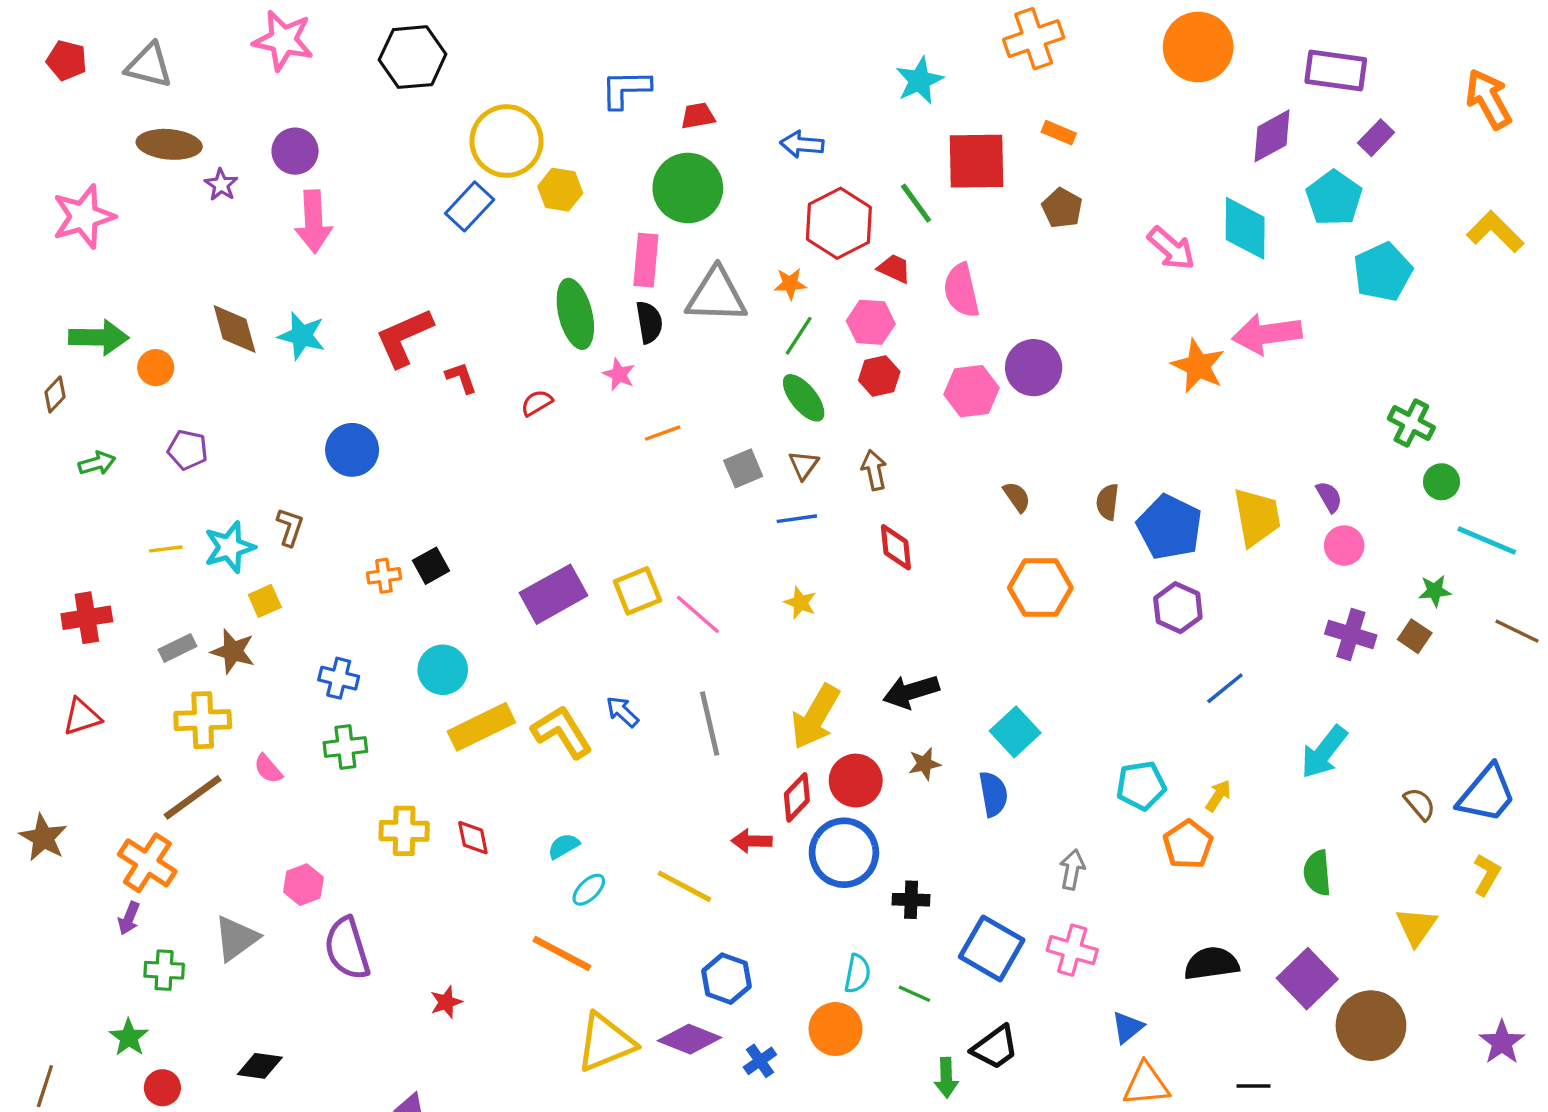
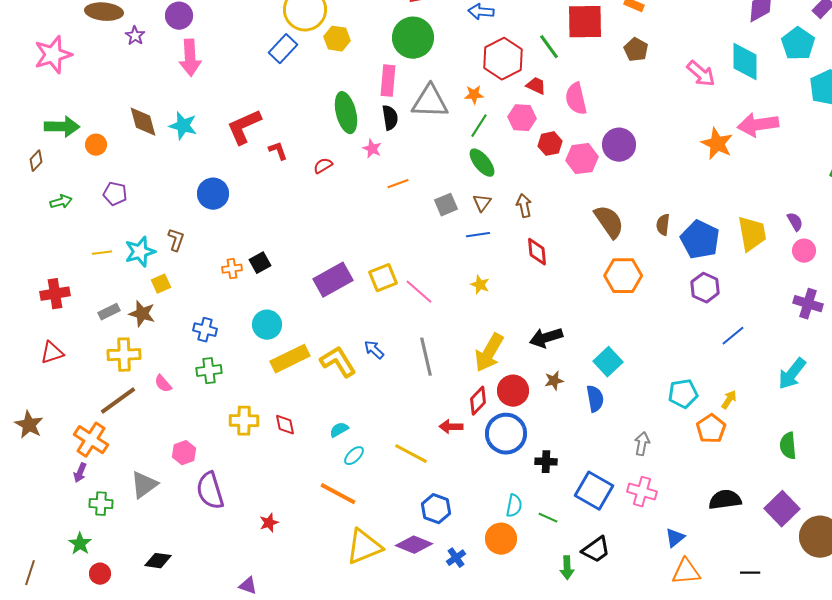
red hexagon: (879, 376) -> (550, 144), moved
brown semicircle: (1017, 497) -> (609, 222), size x1.8

